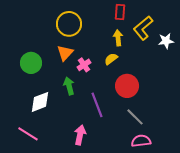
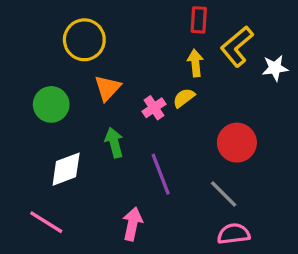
yellow circle: (69, 24) -> (84, 40), moved
pink cross: (84, 65) -> (154, 108), moved
red circle: (127, 86) -> (237, 143), moved

